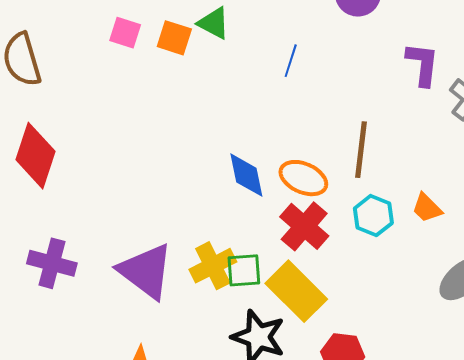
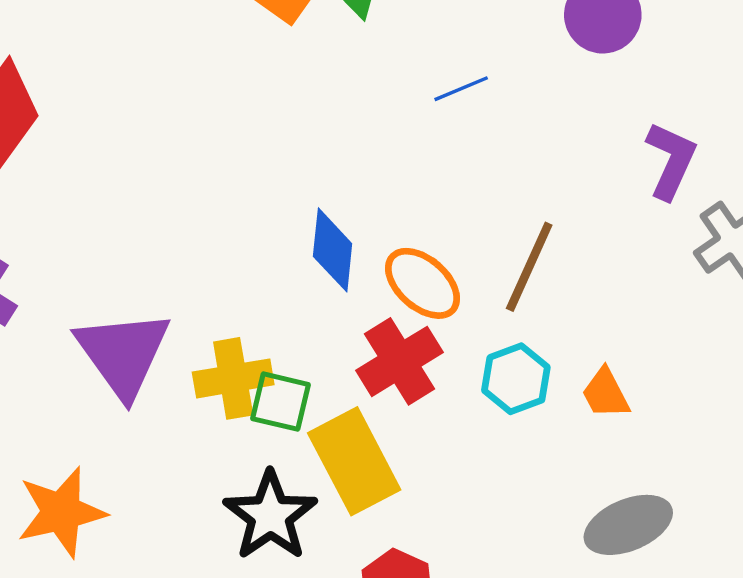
blue line: (291, 61) -> (461, 89), turned 32

